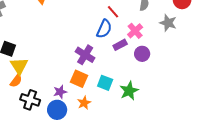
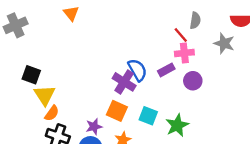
red line: (113, 12) -> (181, 35), moved
blue semicircle: (104, 29) -> (137, 70), moved, turned -54
pink cross: (135, 31) -> (184, 53), turned 35
orange semicircle: (16, 81) -> (52, 113), moved

